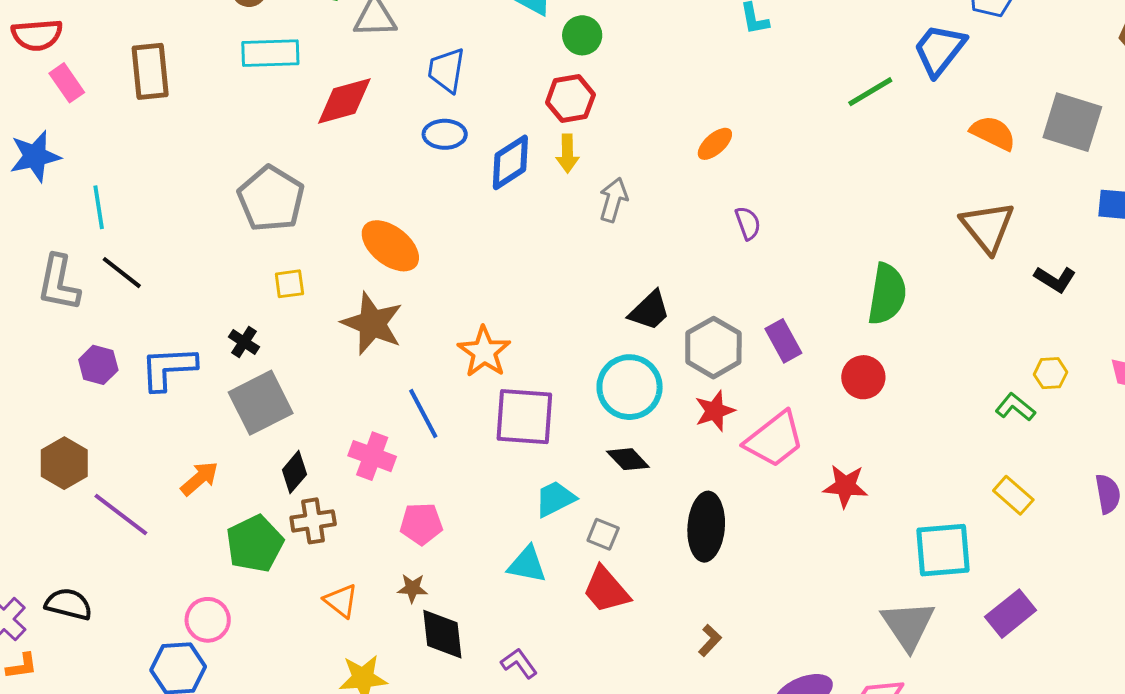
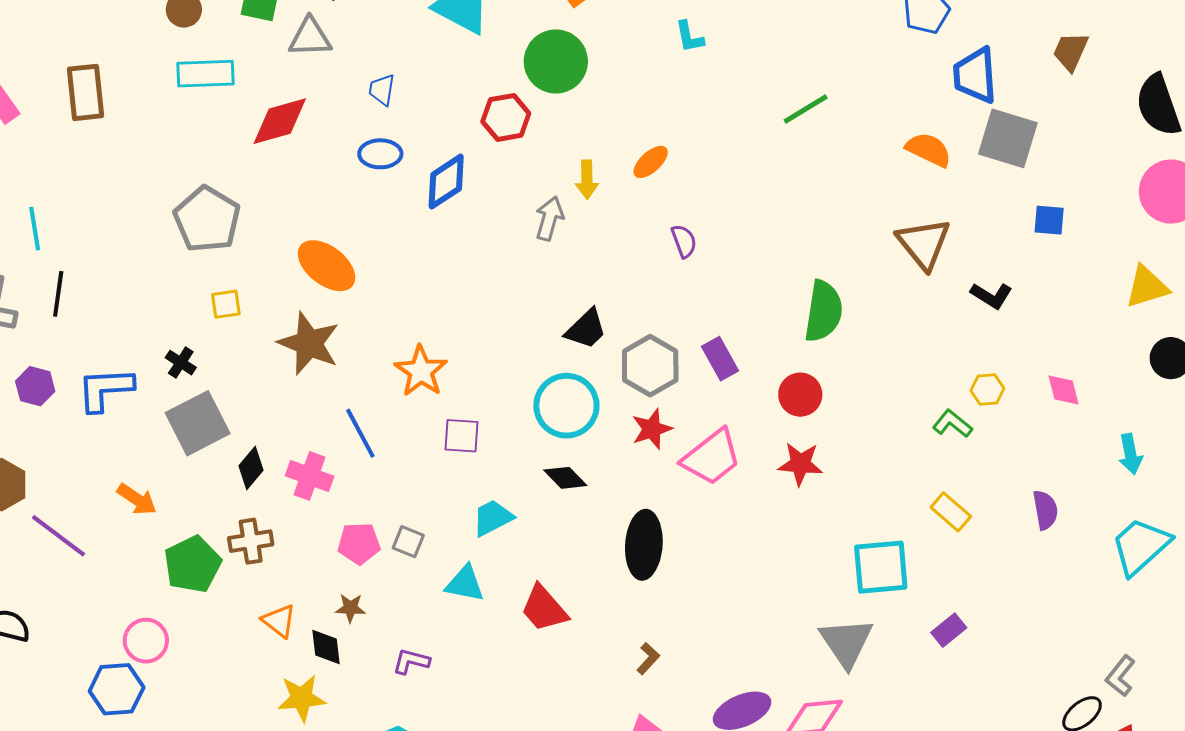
green circle: (582, 35) -> (556, 61), moved, size x1.6
blue trapezoid: (939, 50) -> (975, 75), moved, turned -42
blue trapezoid: (446, 70) -> (382, 90), size x0.7
yellow arrow: (567, 153) -> (587, 180), moved
black line: (122, 273) -> (58, 294), turned 60
purple square: (524, 417) -> (462, 436), size x0.6
black diamond: (294, 472) -> (251, 468), moved
orange arrow: (199, 478) -> (137, 499), turned 75
red star: (845, 486) -> (800, 464), moved
gray square: (603, 534) -> (408, 542), moved
purple rectangle: (1011, 614) -> (949, 630), size x0.7
black diamond: (442, 634) -> (326, 647), moved, size x0.7
purple L-shape: (519, 663) -> (411, 661), moved, turned -39

